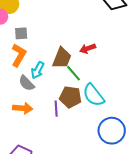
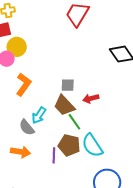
gray square: (21, 33) -> (68, 85), moved
orange L-shape: (19, 55) -> (24, 84), moved
brown trapezoid: (62, 58) -> (64, 105), turned 110

